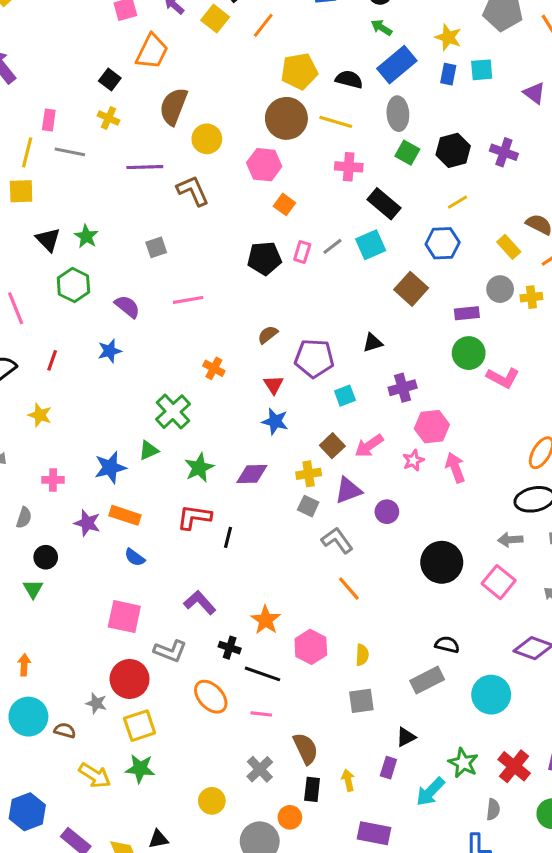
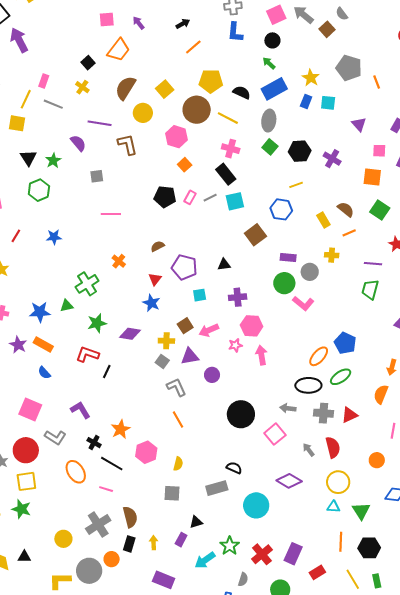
yellow square: (215, 19) -> (165, 89), moved
black rectangle: (384, 204) -> (226, 174), moved
gray circle: (500, 289) -> (310, 272), moved
purple semicircle: (127, 307) -> (78, 143), moved
gray cross: (260, 769) -> (98, 524), size x1.4

